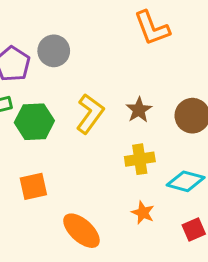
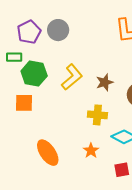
orange square: (33, 186) -> (24, 103), moved

